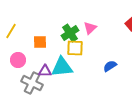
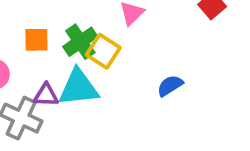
green cross: (70, 33) -> (80, 42), moved
yellow square: (75, 48) -> (103, 51), turned 30

